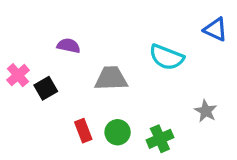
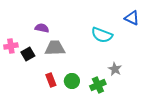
pink cross: (18, 75) -> (11, 46), turned 32
gray trapezoid: (111, 78) -> (55, 48), moved
gray star: (206, 111) -> (115, 69), moved

